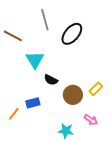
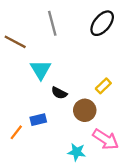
black ellipse: (72, 34) -> (102, 23), moved
yellow rectangle: (96, 89) -> (103, 86), moved
pink arrow: (91, 120) -> (106, 139), size x1.6

